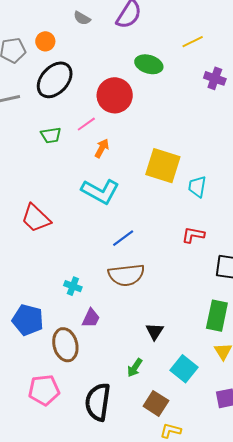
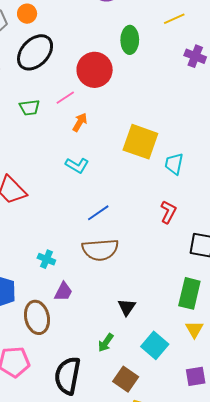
green ellipse: (149, 64) -> (130, 40), turned 72
cyan L-shape: (100, 191) -> (77, 165), size x0.6
red L-shape: (193, 235) -> (168, 212), turned 105

